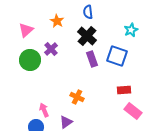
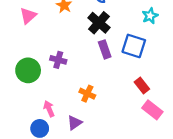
purple cross: (51, 49) -> (58, 60), moved, turned -32
green circle: (30, 60) -> (28, 70), moved
red rectangle: (124, 90) -> (142, 85), turned 56

